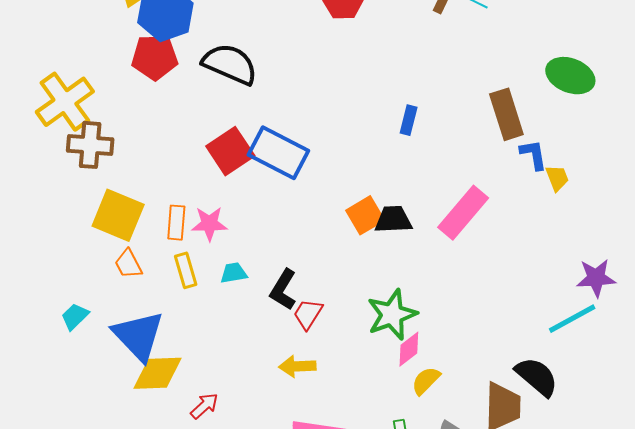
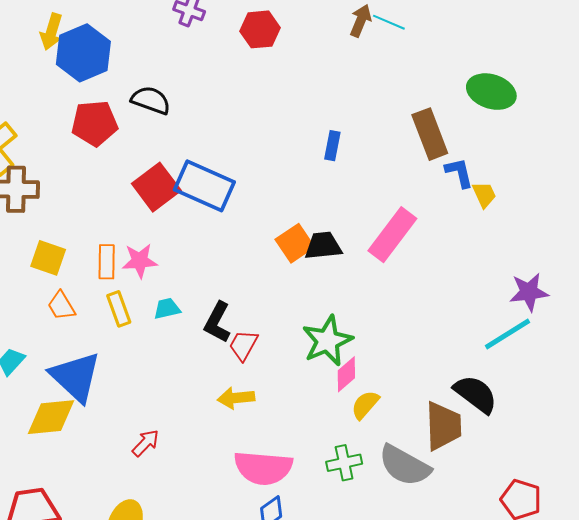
red pentagon: (155, 57) -> (95, 123), moved
black semicircle: (230, 64) -> (151, 100), size x0.7
yellow square: (118, 215) -> (48, 258), size x0.7
yellow diamond: (157, 373) -> (51, 417), moved

